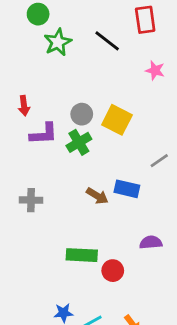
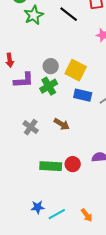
blue rectangle: (127, 189) -> (83, 95), moved
gray cross: (31, 200) -> (31, 127), moved, turned 35
red circle: (113, 271) -> (73, 164), moved

